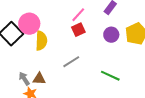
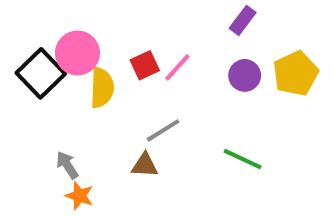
pink line: (78, 15) -> (177, 67), moved
red square: (78, 30) -> (145, 65), moved
brown triangle: (39, 79) -> (145, 165), moved

